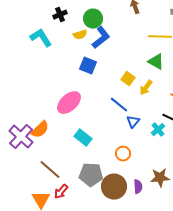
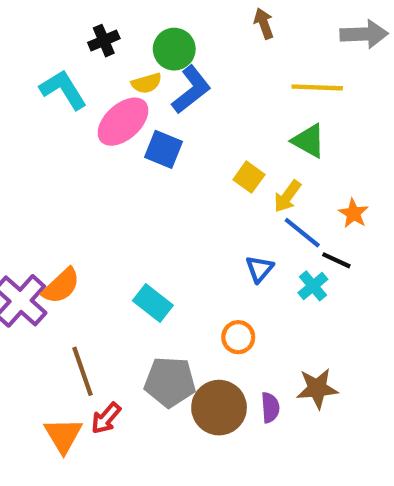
pink ellipse: (69, 103) -> (123, 122), moved
blue line: (119, 105) -> (302, 233), moved
brown line: (50, 170) -> (82, 371), turned 30

